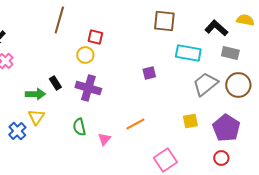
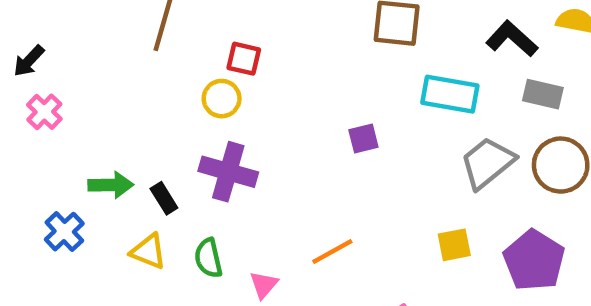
black rectangle: (55, 83) -> (164, 198), moved
yellow triangle: (36, 117) -> (148, 251), moved, turned -42
blue cross: (17, 131) -> (64, 232), moved

